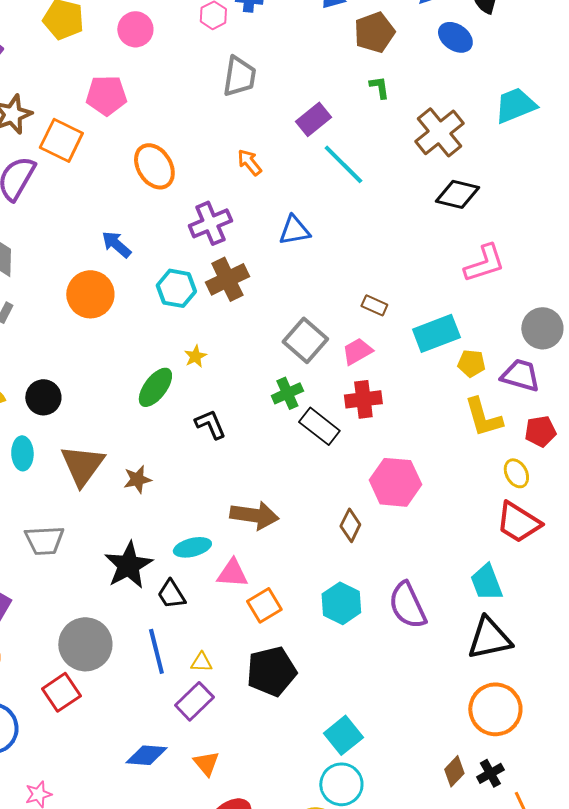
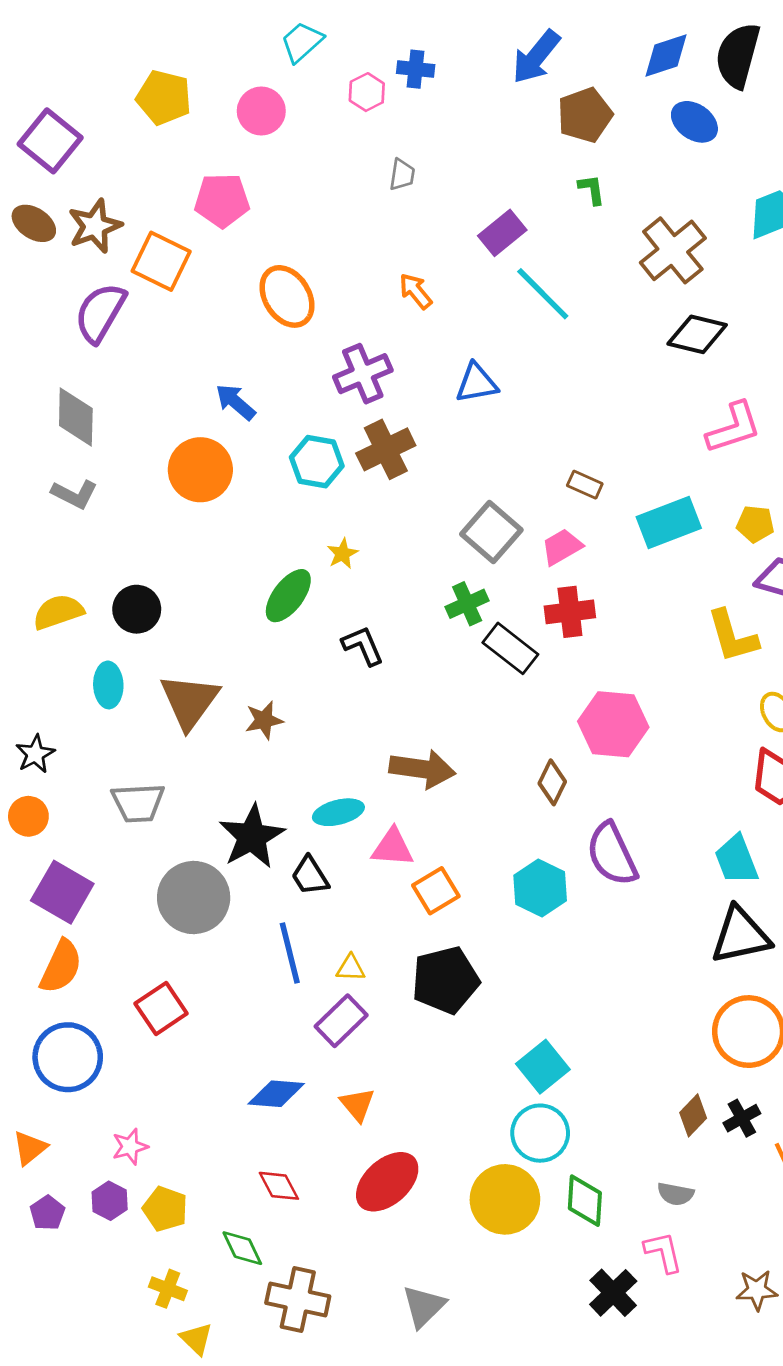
gray trapezoid: (239, 76) -> (402, 175), size x0.6
yellow pentagon: (471, 363) -> (755, 524), moved
purple semicircle: (407, 605) -> (612, 854), moved
gray circle: (85, 644) -> (194, 898), moved

